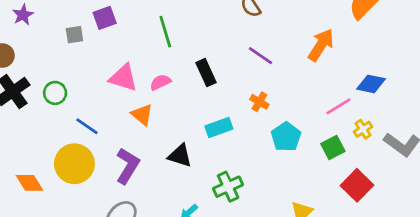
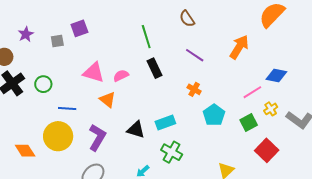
purple star: (23, 15) -> (26, 34), moved
green line: (165, 32) -> (146, 37), moved
blue line: (87, 126) -> (67, 108), turned -30
cyan rectangle: (219, 127) -> (165, 122), moved
green cross: (228, 187) -> (172, 152), turned -35

